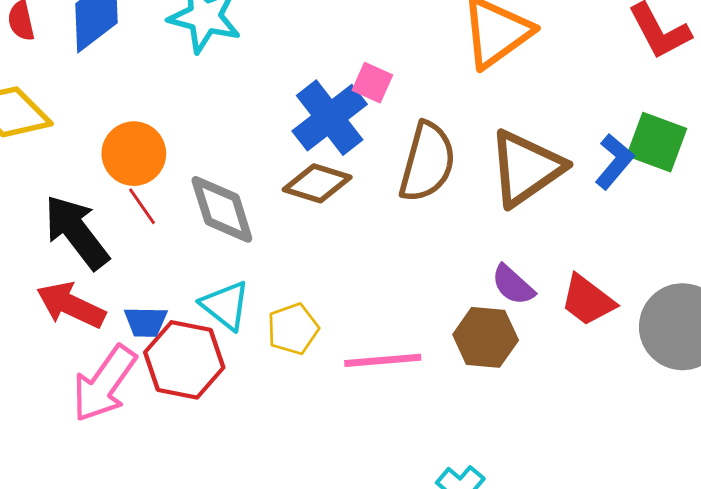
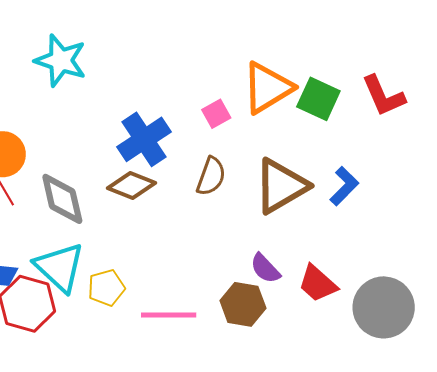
pink square: (372, 83) -> (216, 114), moved, turned 32
green square: (657, 142) -> (318, 99), moved
brown semicircle: (427, 162) -> (211, 176), size x0.7
cyan triangle: (225, 305) -> (60, 267), size x1.4

